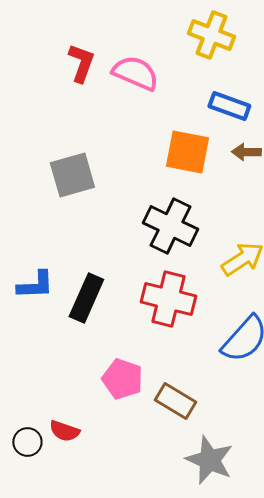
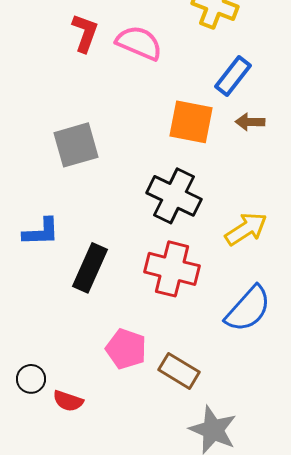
blue rectangle: (229, 106) -> (233, 76), turned -72
blue L-shape: (35, 285) -> (41, 232), moved
black circle: (27, 442) -> (31, 379), moved

